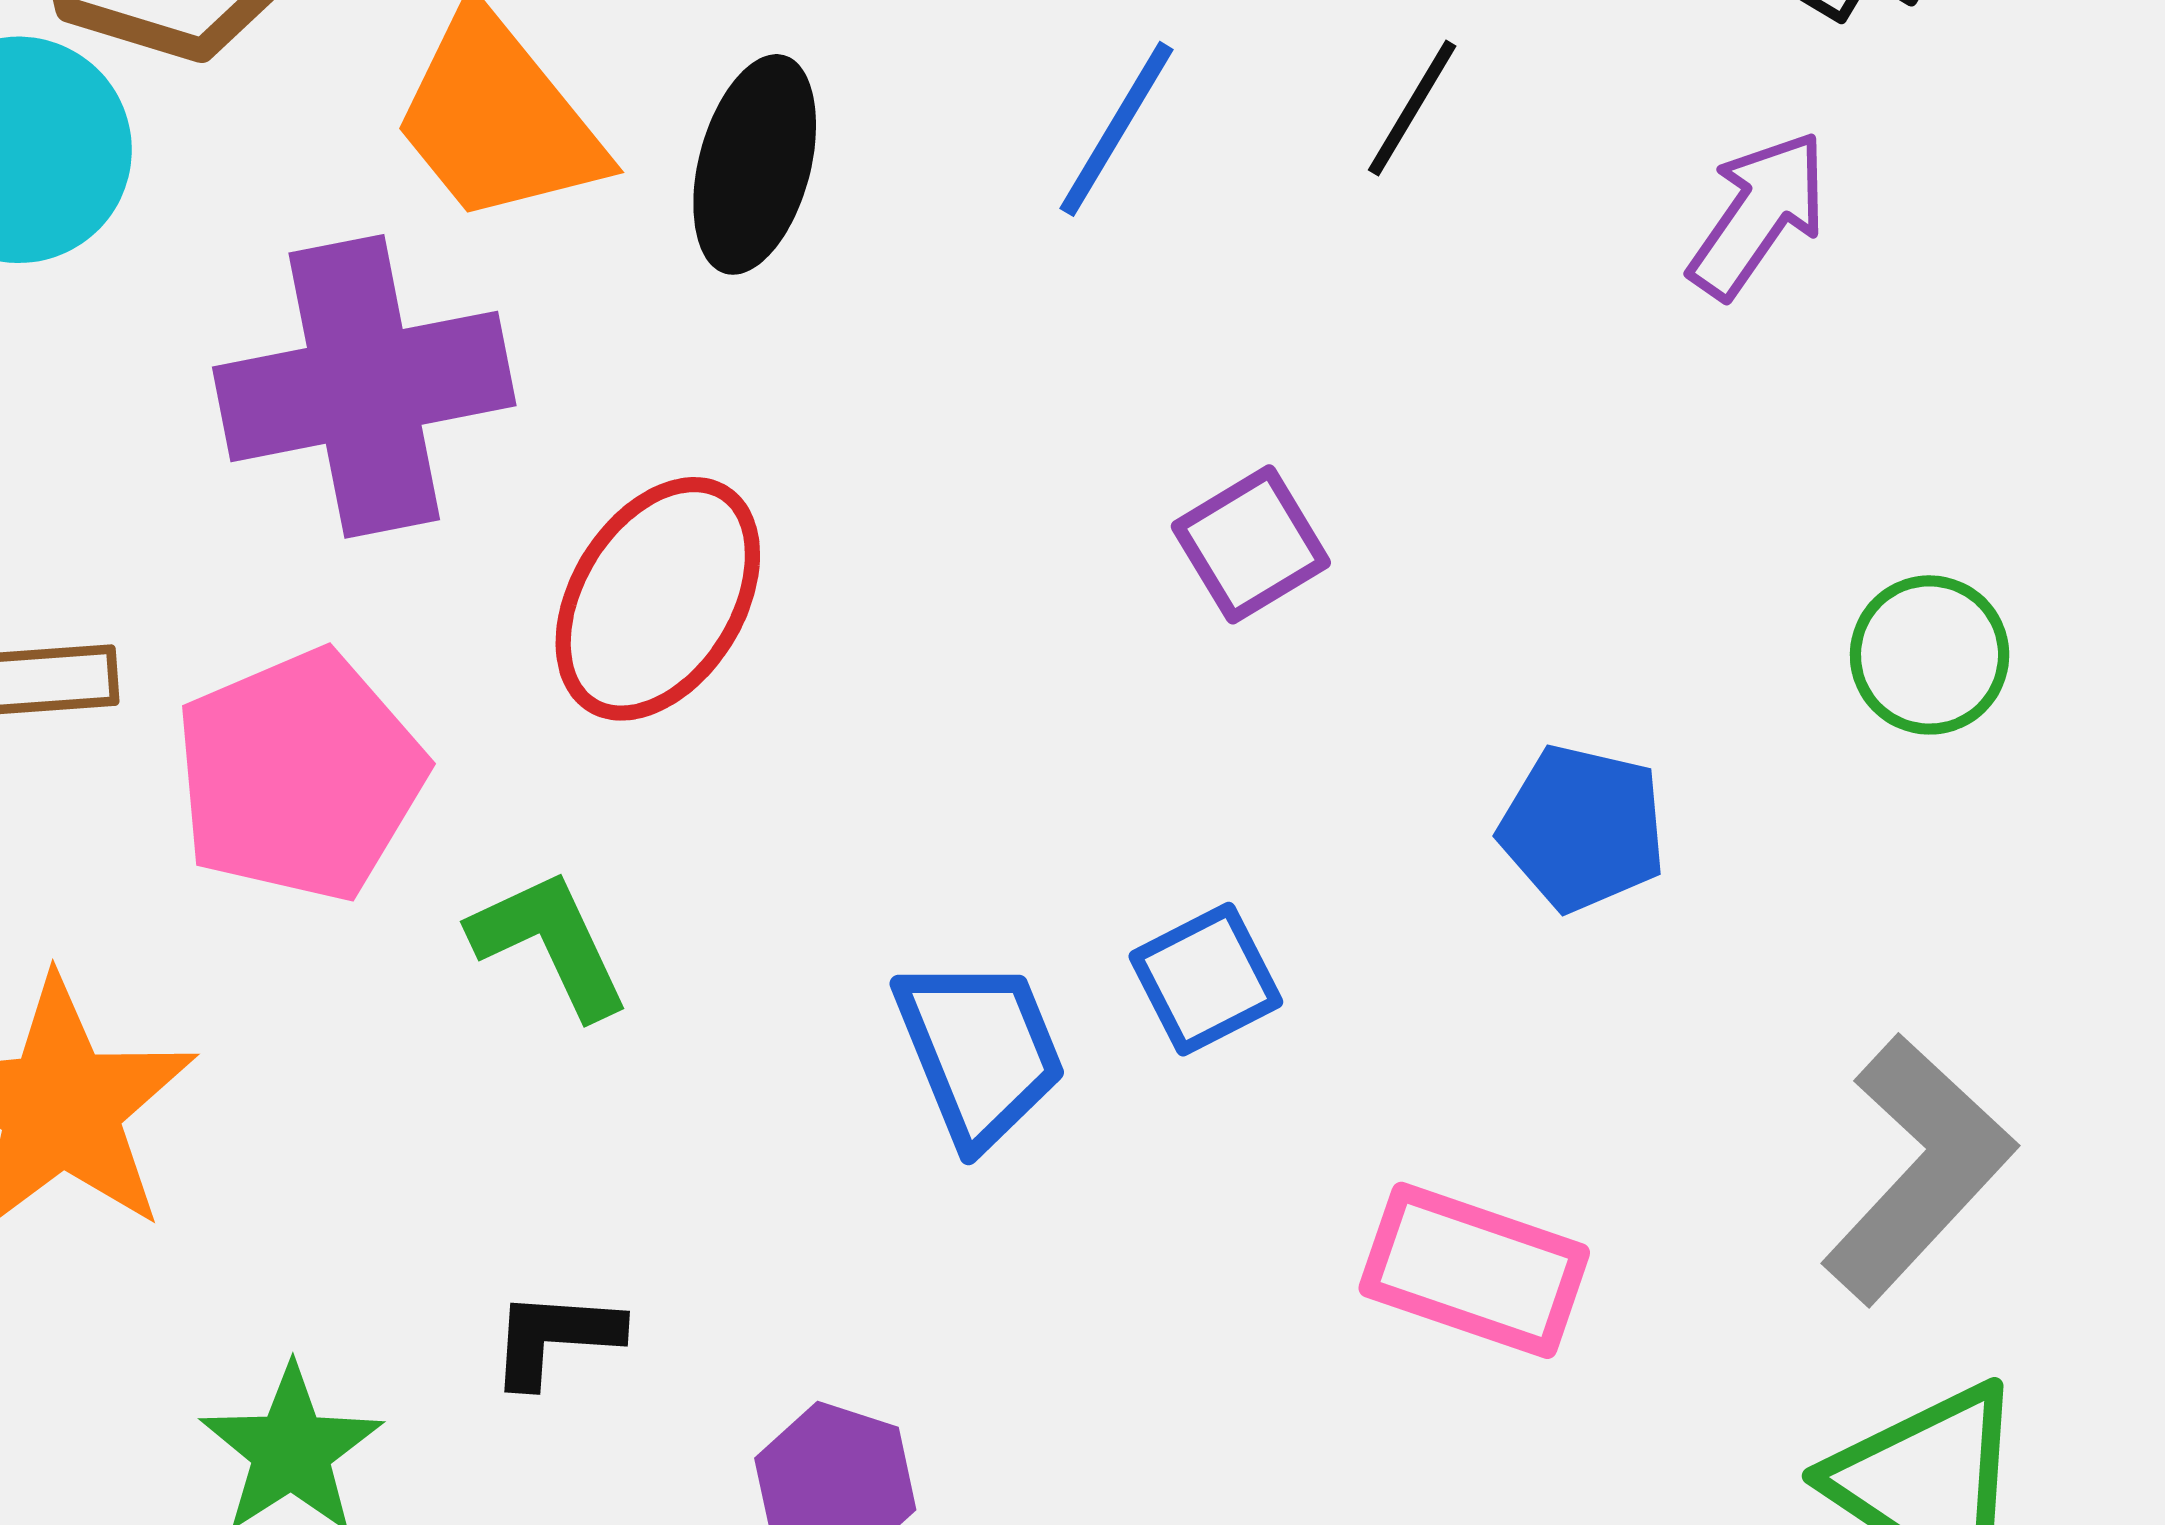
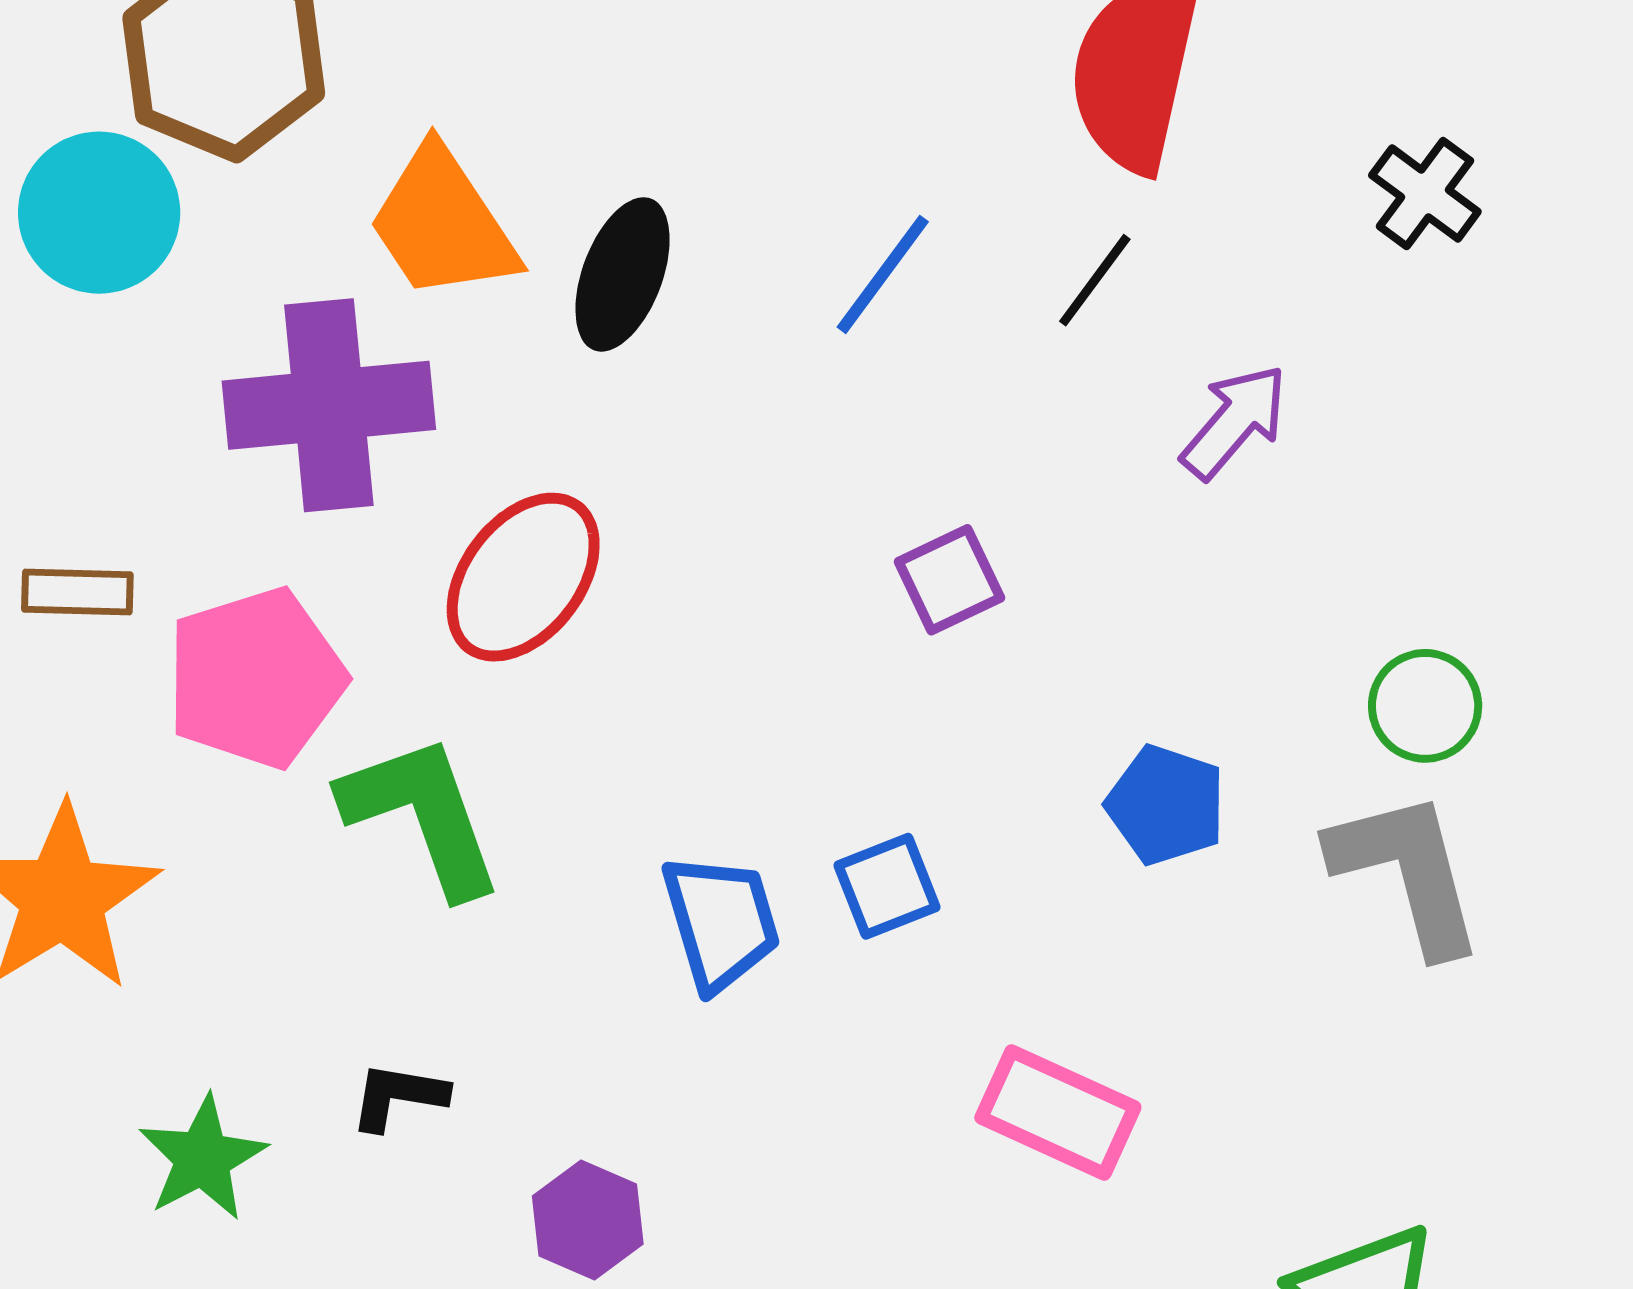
purple arrow: (1758, 215) -> (1235, 422), moved
green L-shape: (550, 943) -> (422, 815), size x1.5
gray L-shape: (1918, 1169) -> (1407, 872), moved, turned -63

